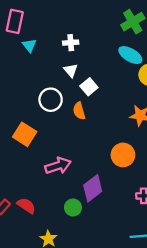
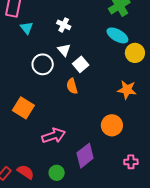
white cross: (71, 43) -> (64, 25), turned 32
white circle: (51, 100) -> (43, 64), moved
green circle: (73, 207) -> (57, 173), moved

